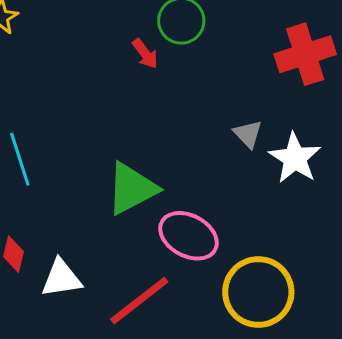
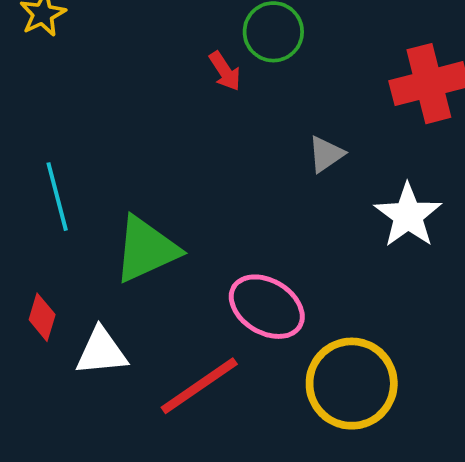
gray triangle: (248, 134) -> (326, 154), moved, turned 36
green triangle: (132, 189) -> (146, 249), moved

